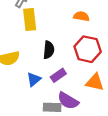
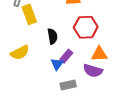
blue triangle: (34, 79) -> (57, 64), moved
purple semicircle: (68, 101) -> (93, 71), moved

